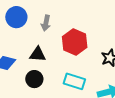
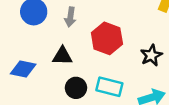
black circle: (34, 79) -> (76, 88), moved

